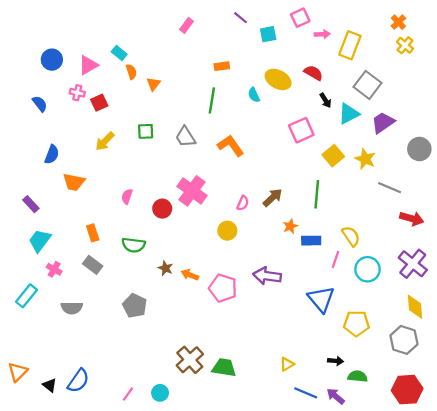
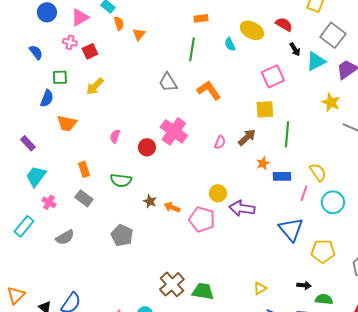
green square: (146, 131) -> (60, 77), moved
yellow square: (333, 156) -> (265, 109), moved, turned 36
yellow circle: (227, 231) -> (218, 193), moved
gray semicircle: (72, 308) -> (65, 237), turned -30

